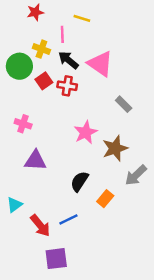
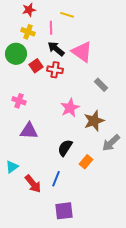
yellow cross: (41, 49) -> (28, 32), moved
blue line: (68, 219) -> (56, 179), turned -42
purple square: (56, 259) -> (64, 211), moved

